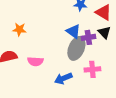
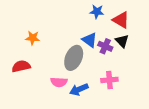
purple cross: (88, 37) -> (105, 46), turned 32
gray ellipse: (76, 48) -> (74, 58), moved
pink semicircle: (35, 61) -> (59, 82), moved

